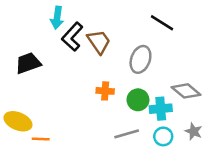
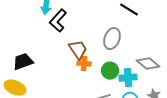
brown trapezoid: (99, 42) -> (78, 50), moved
black trapezoid: (28, 63) -> (23, 62), moved

